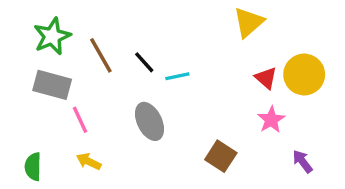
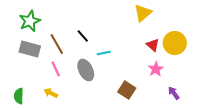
brown line: (101, 55) -> (57, 44), moved
cyan line: (177, 76) -> (104, 53), moved
pink line: (80, 120) -> (56, 69), moved

